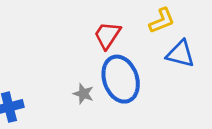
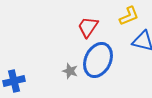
blue ellipse: (121, 79) -> (98, 60), turned 44

